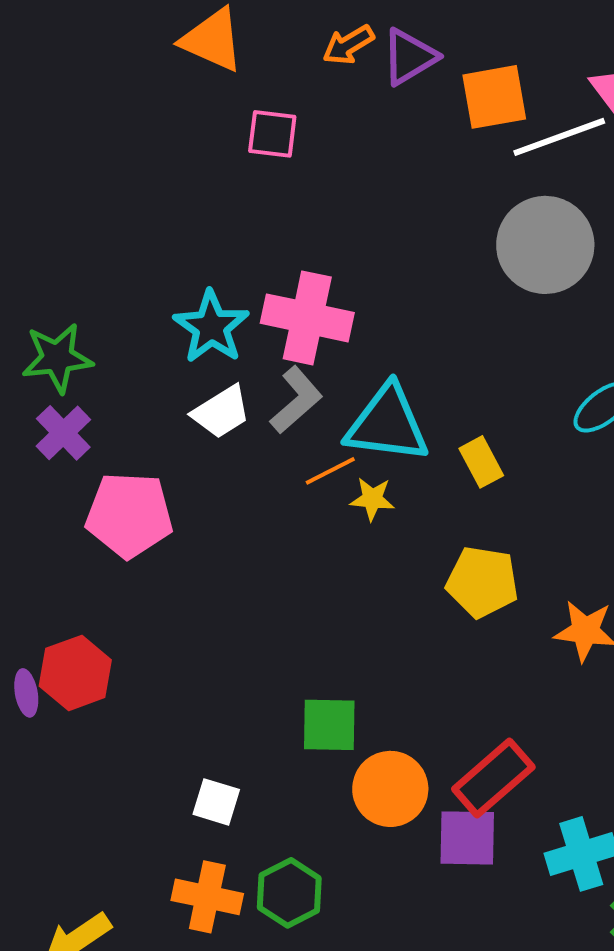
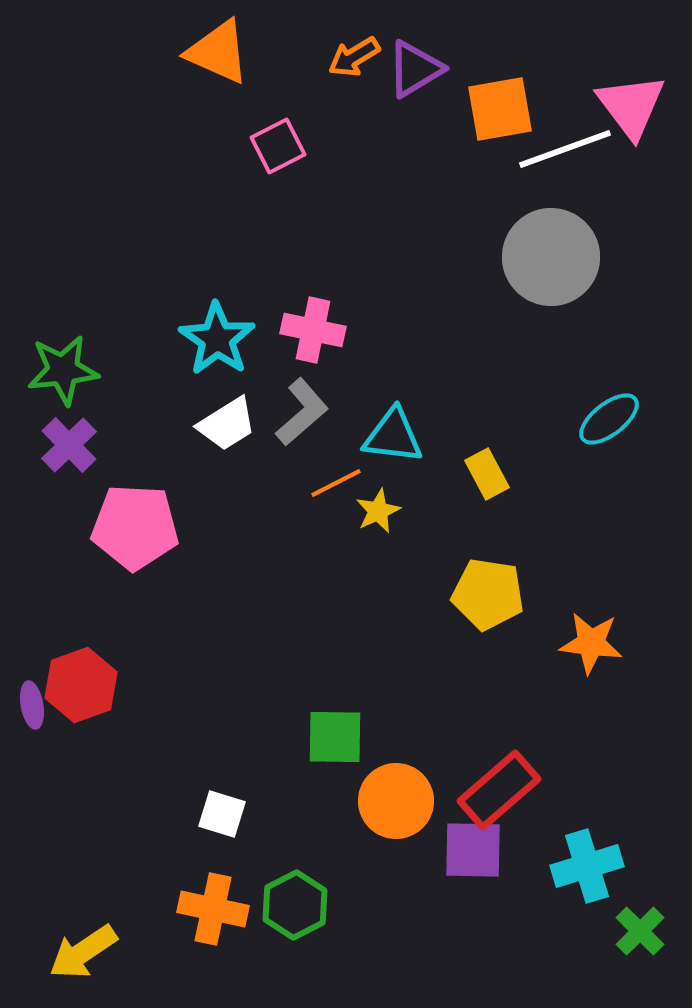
pink square: (272, 134) -> (278, 146), turned -34
pink cross: (307, 318) -> (313, 330), size x0.7
cyan triangle: (387, 424) -> (393, 436), size x0.7
yellow star: (372, 499) -> (378, 511), turned -30

